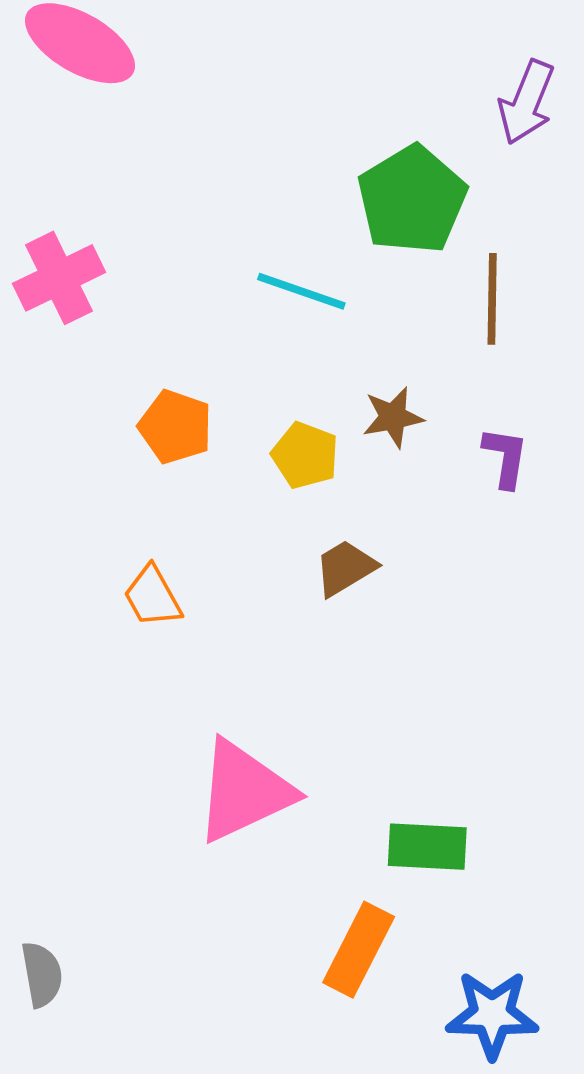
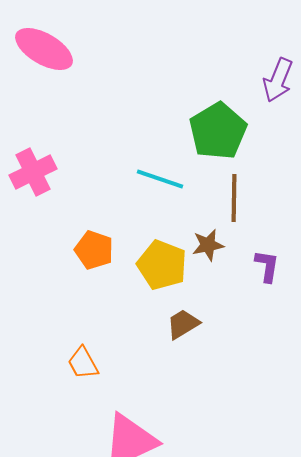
brown line: (492, 299) -> (234, 198), moved
yellow pentagon: (305, 455) -> (162, 265), size x1.4
orange trapezoid: (152, 597) -> (83, 363), moved

